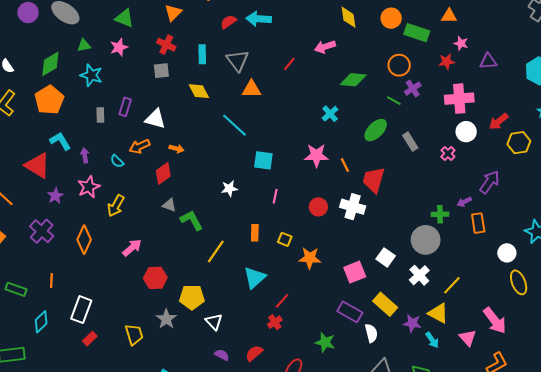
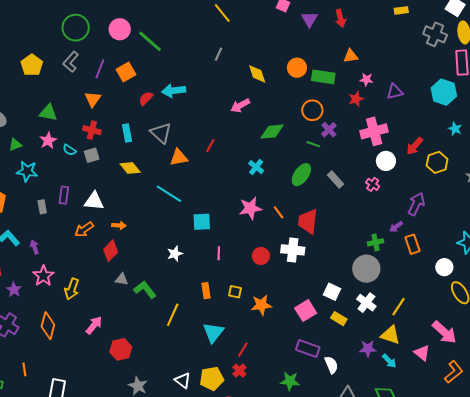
red line: (289, 64) -> (210, 145), moved
cyan semicircle: (117, 161) -> (69, 150), moved
yellow pentagon: (192, 297) -> (212, 379), moved
yellow rectangle: (385, 304) -> (339, 319), moved, size x0.7

